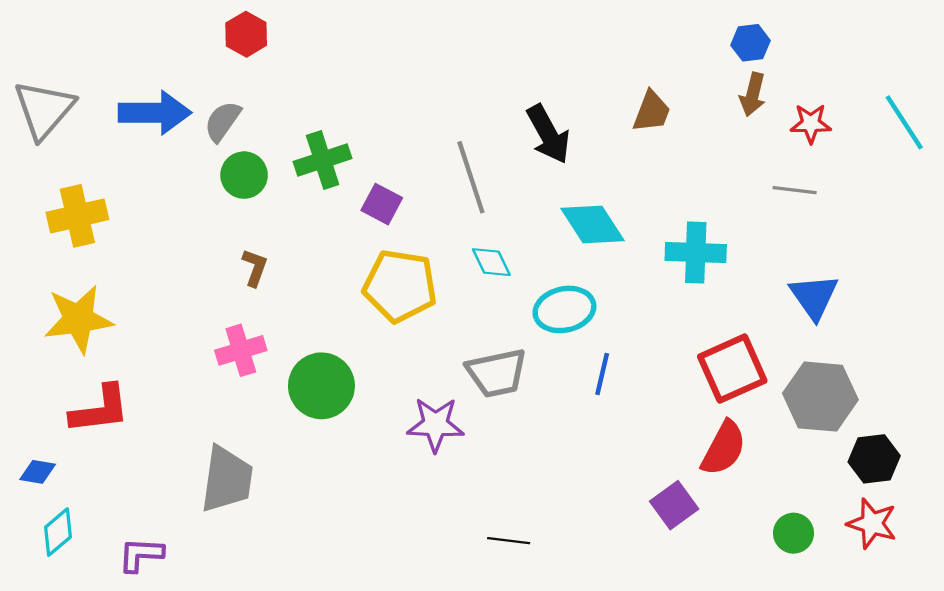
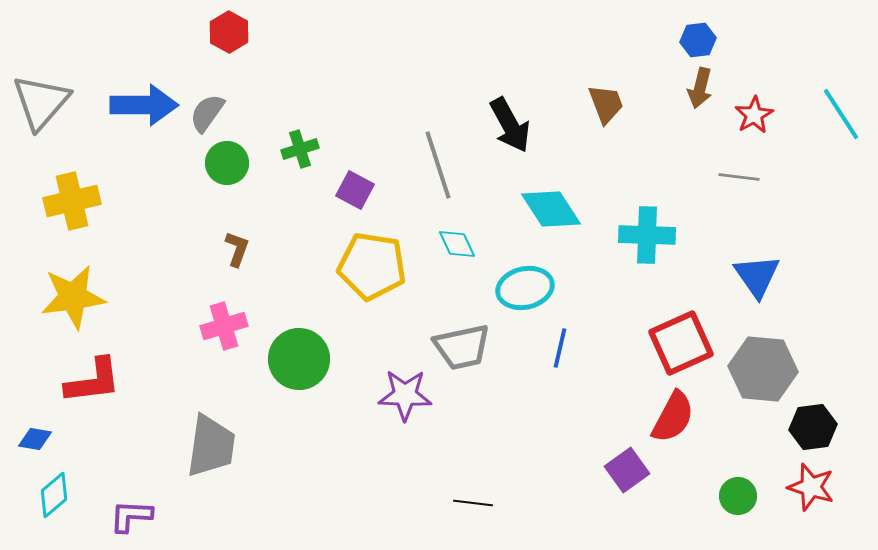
brown trapezoid: (652, 112) -> (606, 104), turned -42
red star: (811, 123) -> (754, 115), turned -30
green cross: (323, 160) -> (300, 149), size x0.7

